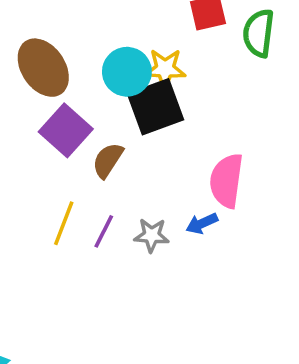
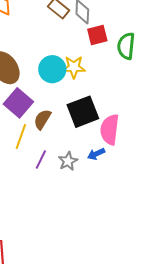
black square: (156, 107) -> (83, 112), moved
yellow line: (64, 223) -> (21, 137), moved
gray star: (152, 235) -> (68, 161), turned -30

